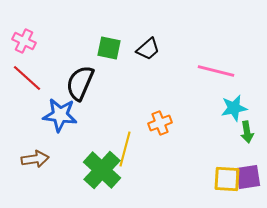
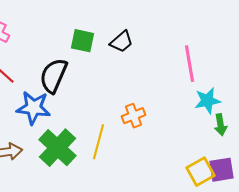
pink line: (216, 71) -> (190, 64), turned 66
green cross: (102, 170) -> (58, 148), moved
yellow square: (227, 179) -> (200, 172), turned -32

